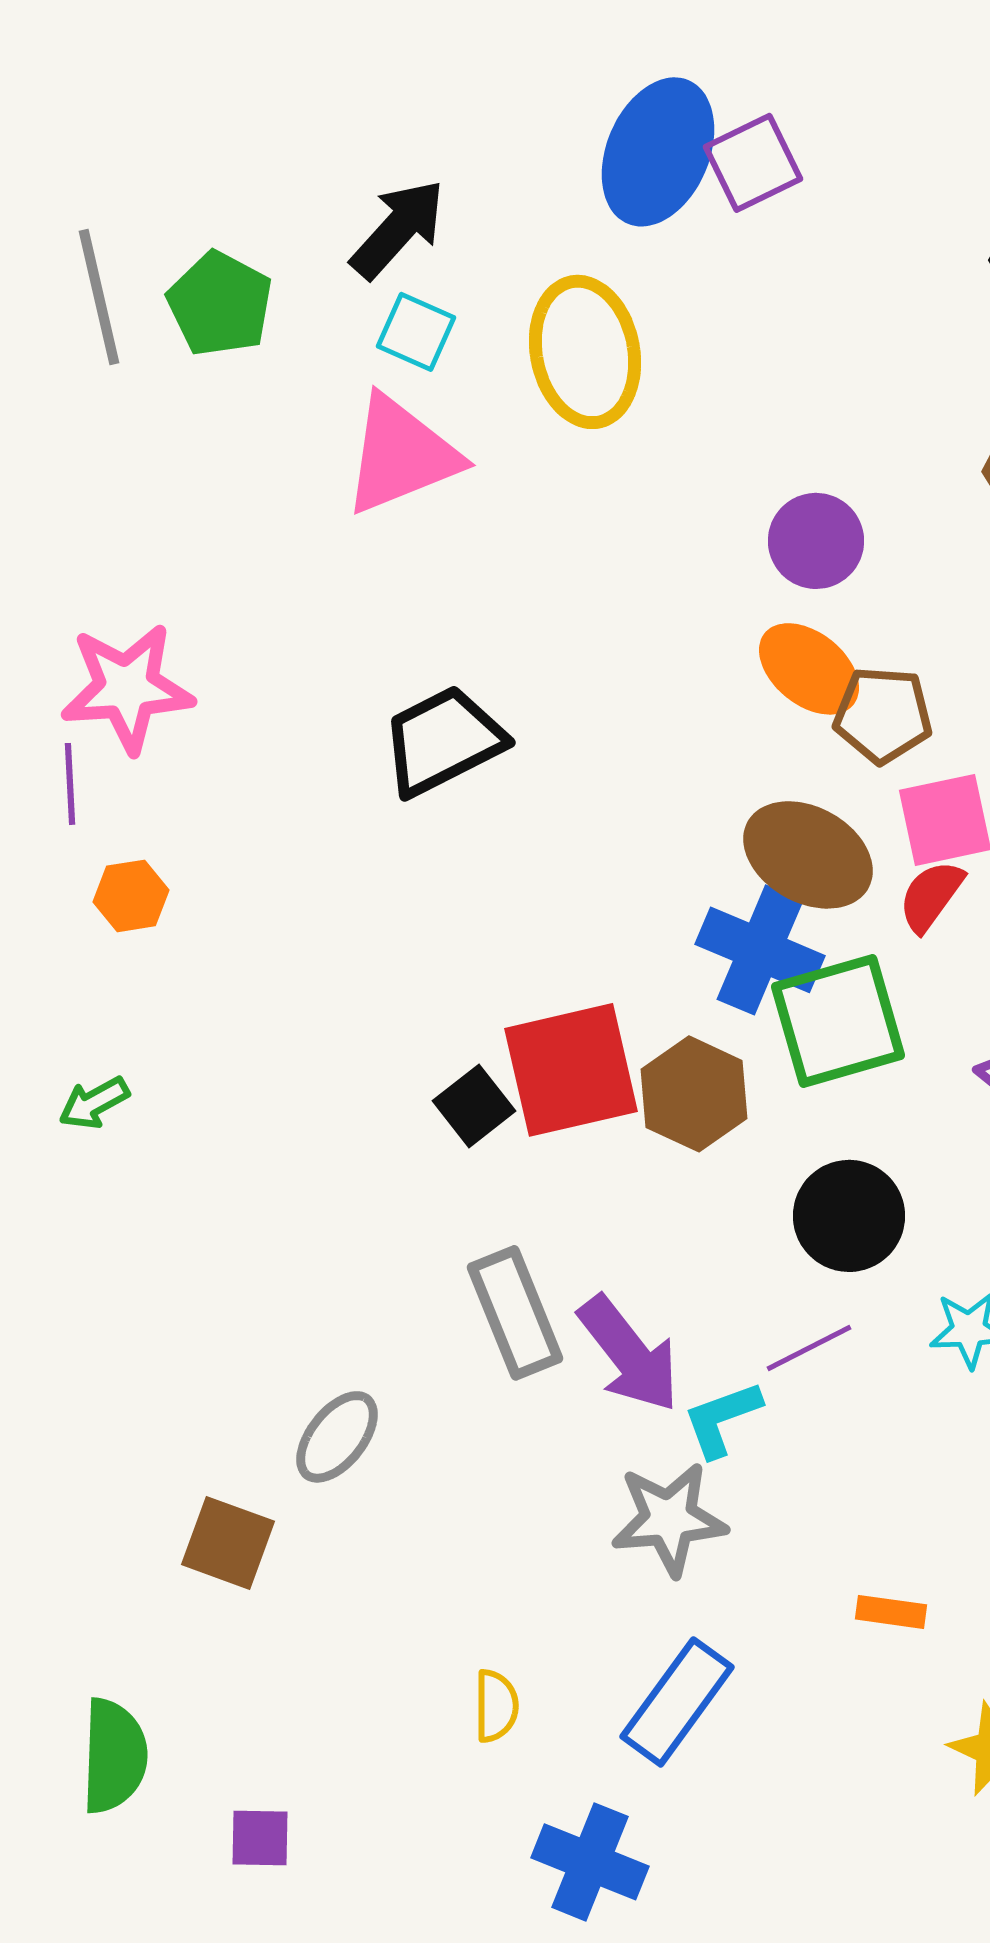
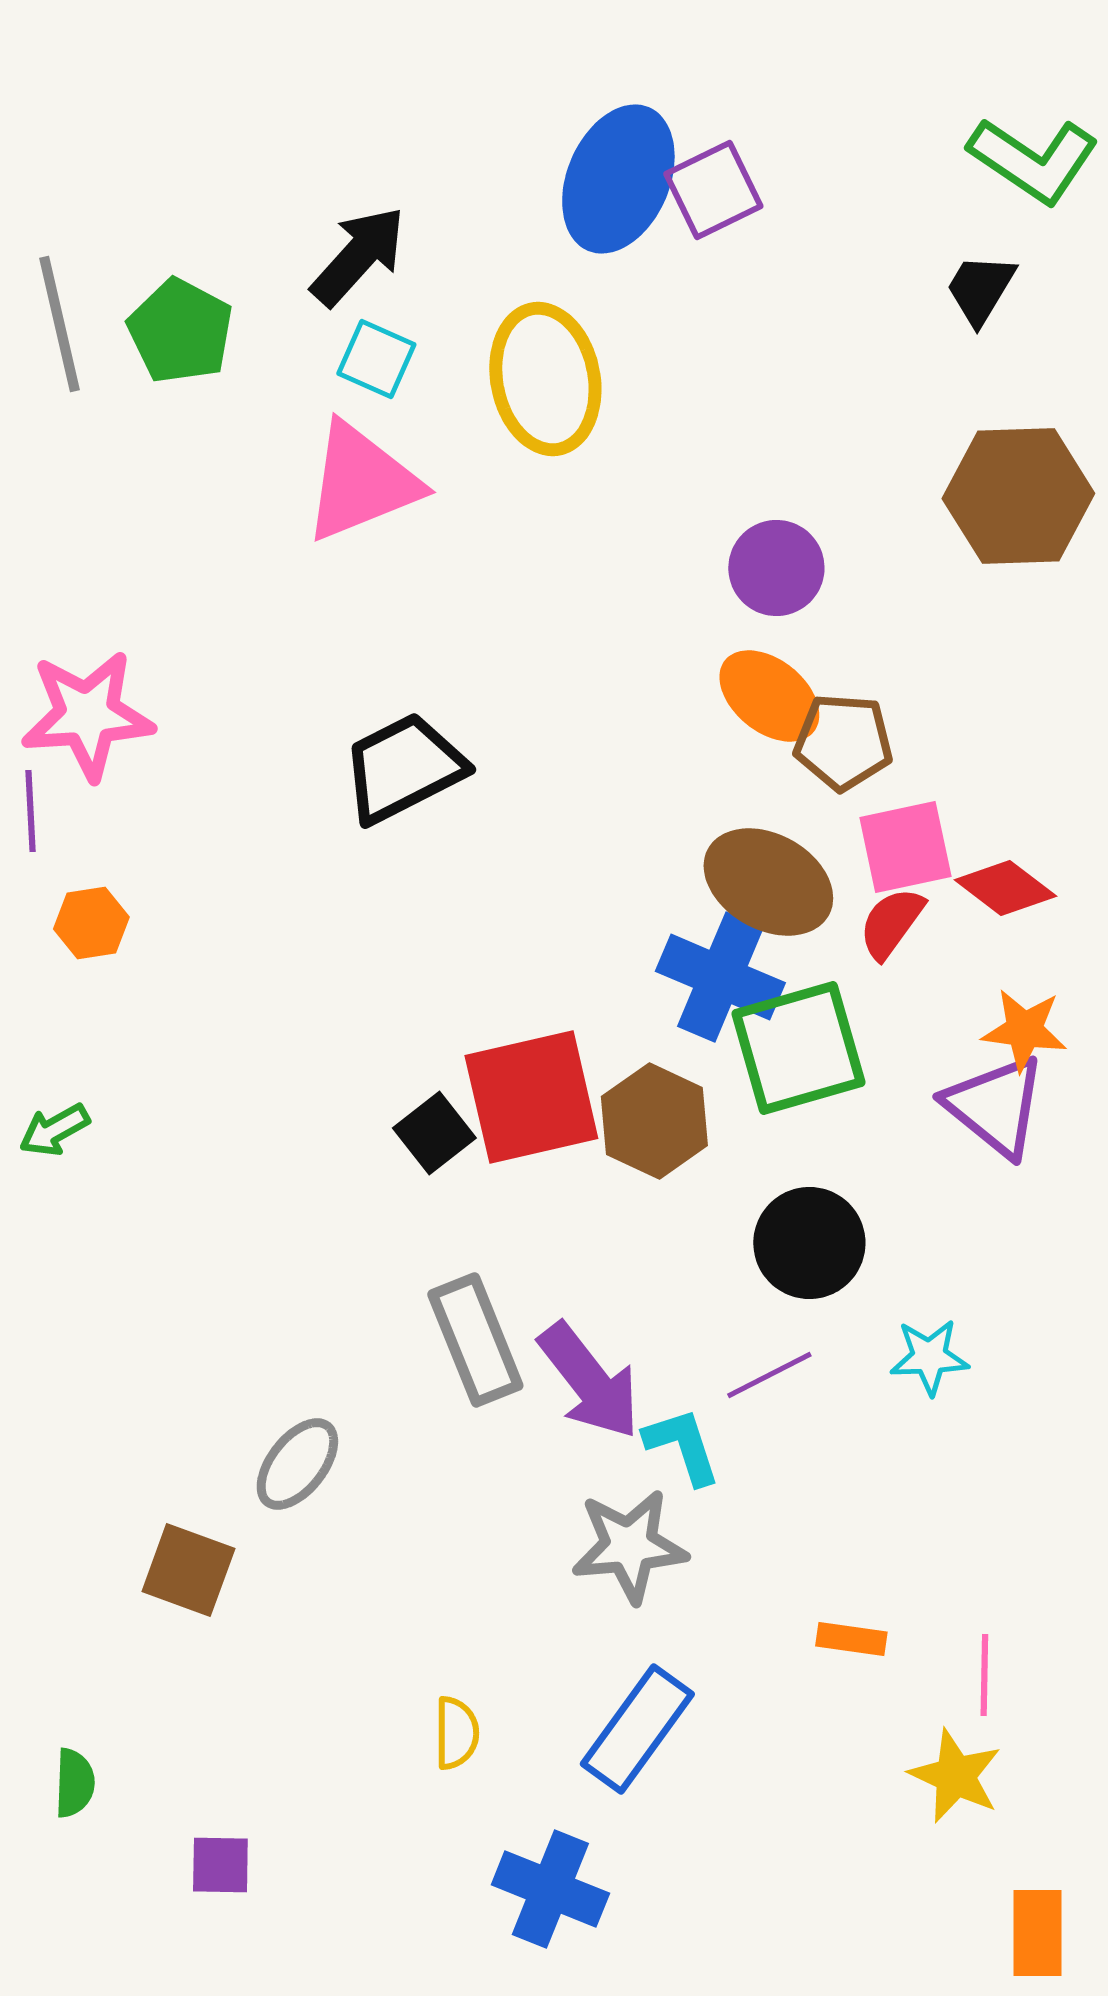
cyan L-shape: (722, 1419) -> (682, 1446), turned 92
green semicircle: (114, 1756) -> (74, 1783), size x0.6

